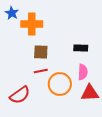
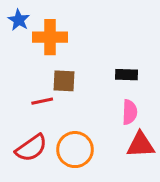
red line: (41, 71) -> (42, 101), moved
orange circle: (60, 84) -> (75, 150), moved

